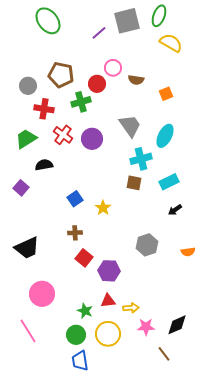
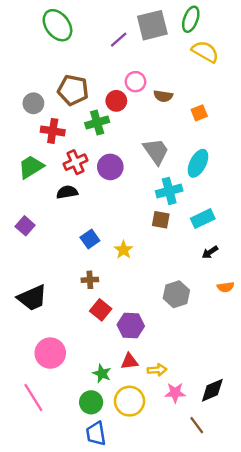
red cross: (63, 135) -> (75, 162), turned 30
black semicircle: (44, 165) -> (67, 192), moved
orange semicircle: (188, 252) -> (226, 287), moved

